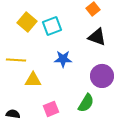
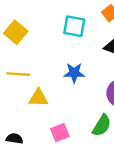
yellow square: (27, 22) -> (16, 32), moved
cyan square: (52, 26) -> (74, 26), moved, turned 30

